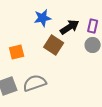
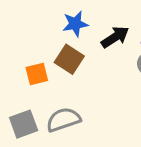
brown square: (54, 45) -> (69, 59), moved

